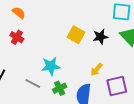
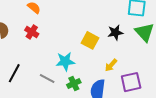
yellow square: (76, 35) -> (90, 40), moved

